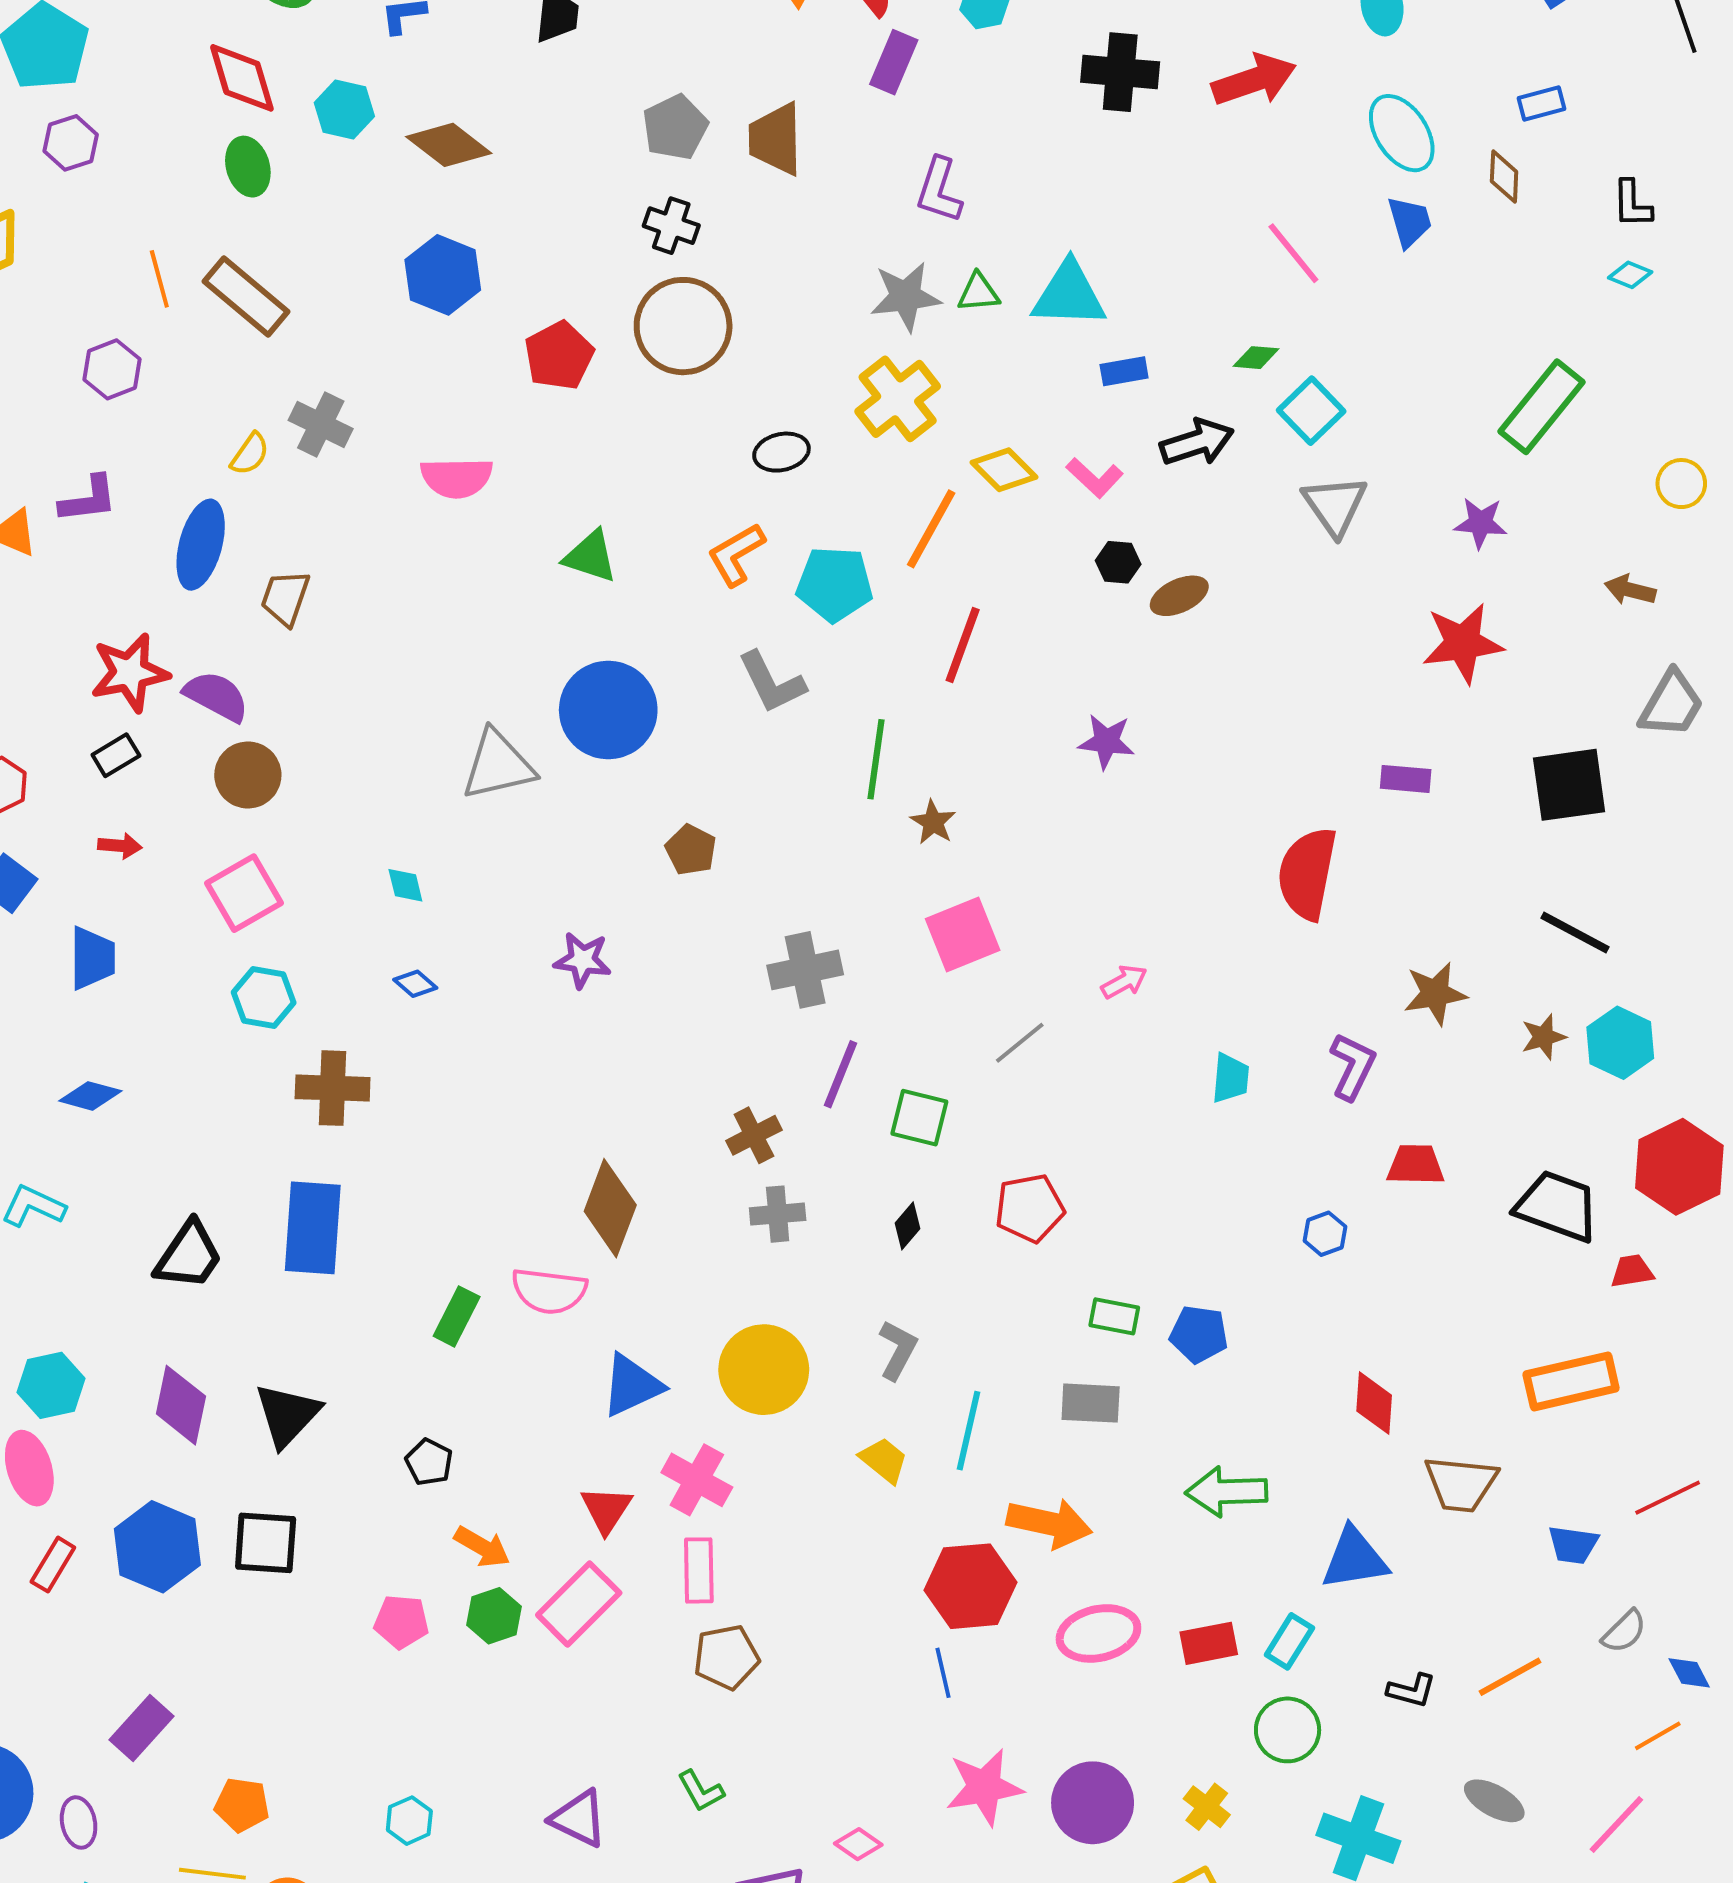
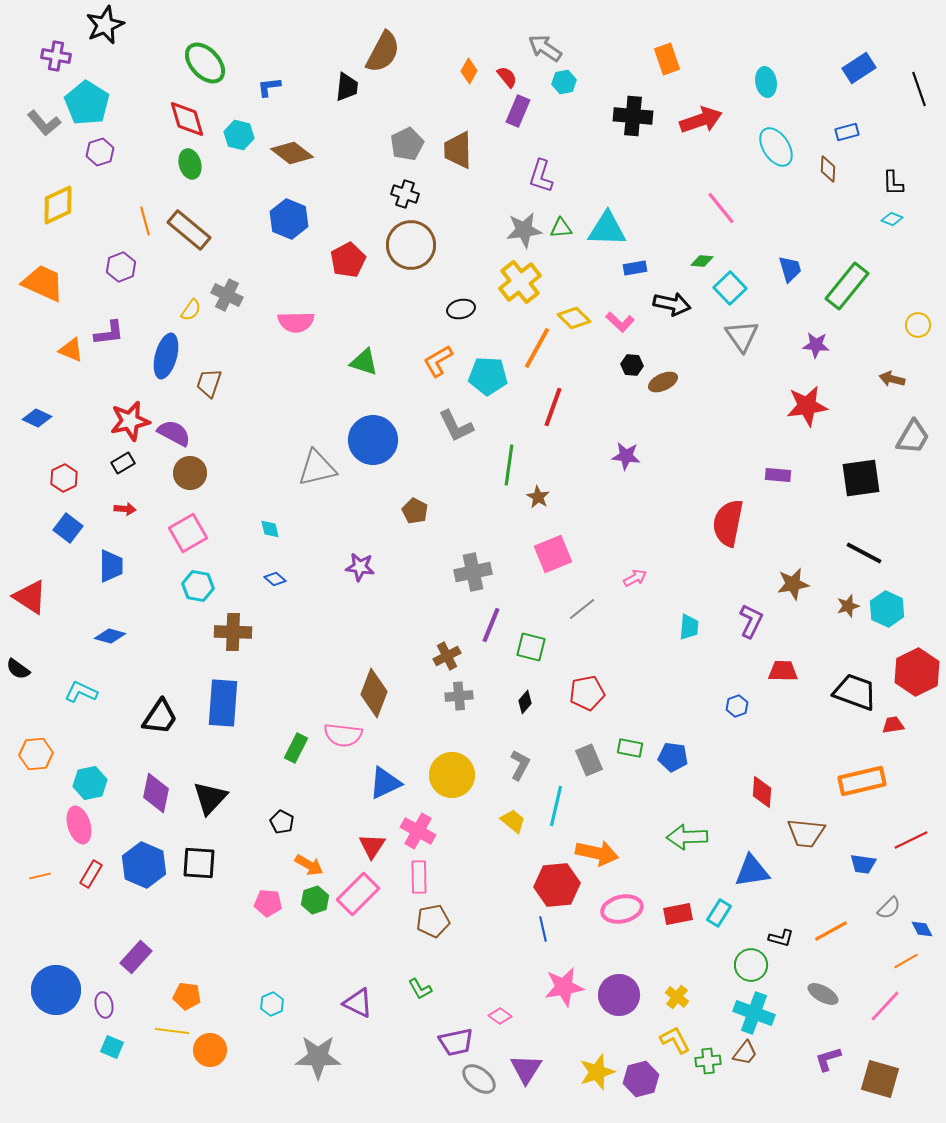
blue trapezoid: (1410, 222) -> (790, 269), moved
black arrow: (1197, 442) -> (672, 304), turned 30
gray rectangle: (1091, 1403) -> (589, 760), moved, turned 64
green circle: (1288, 1730) -> (751, 965), moved

